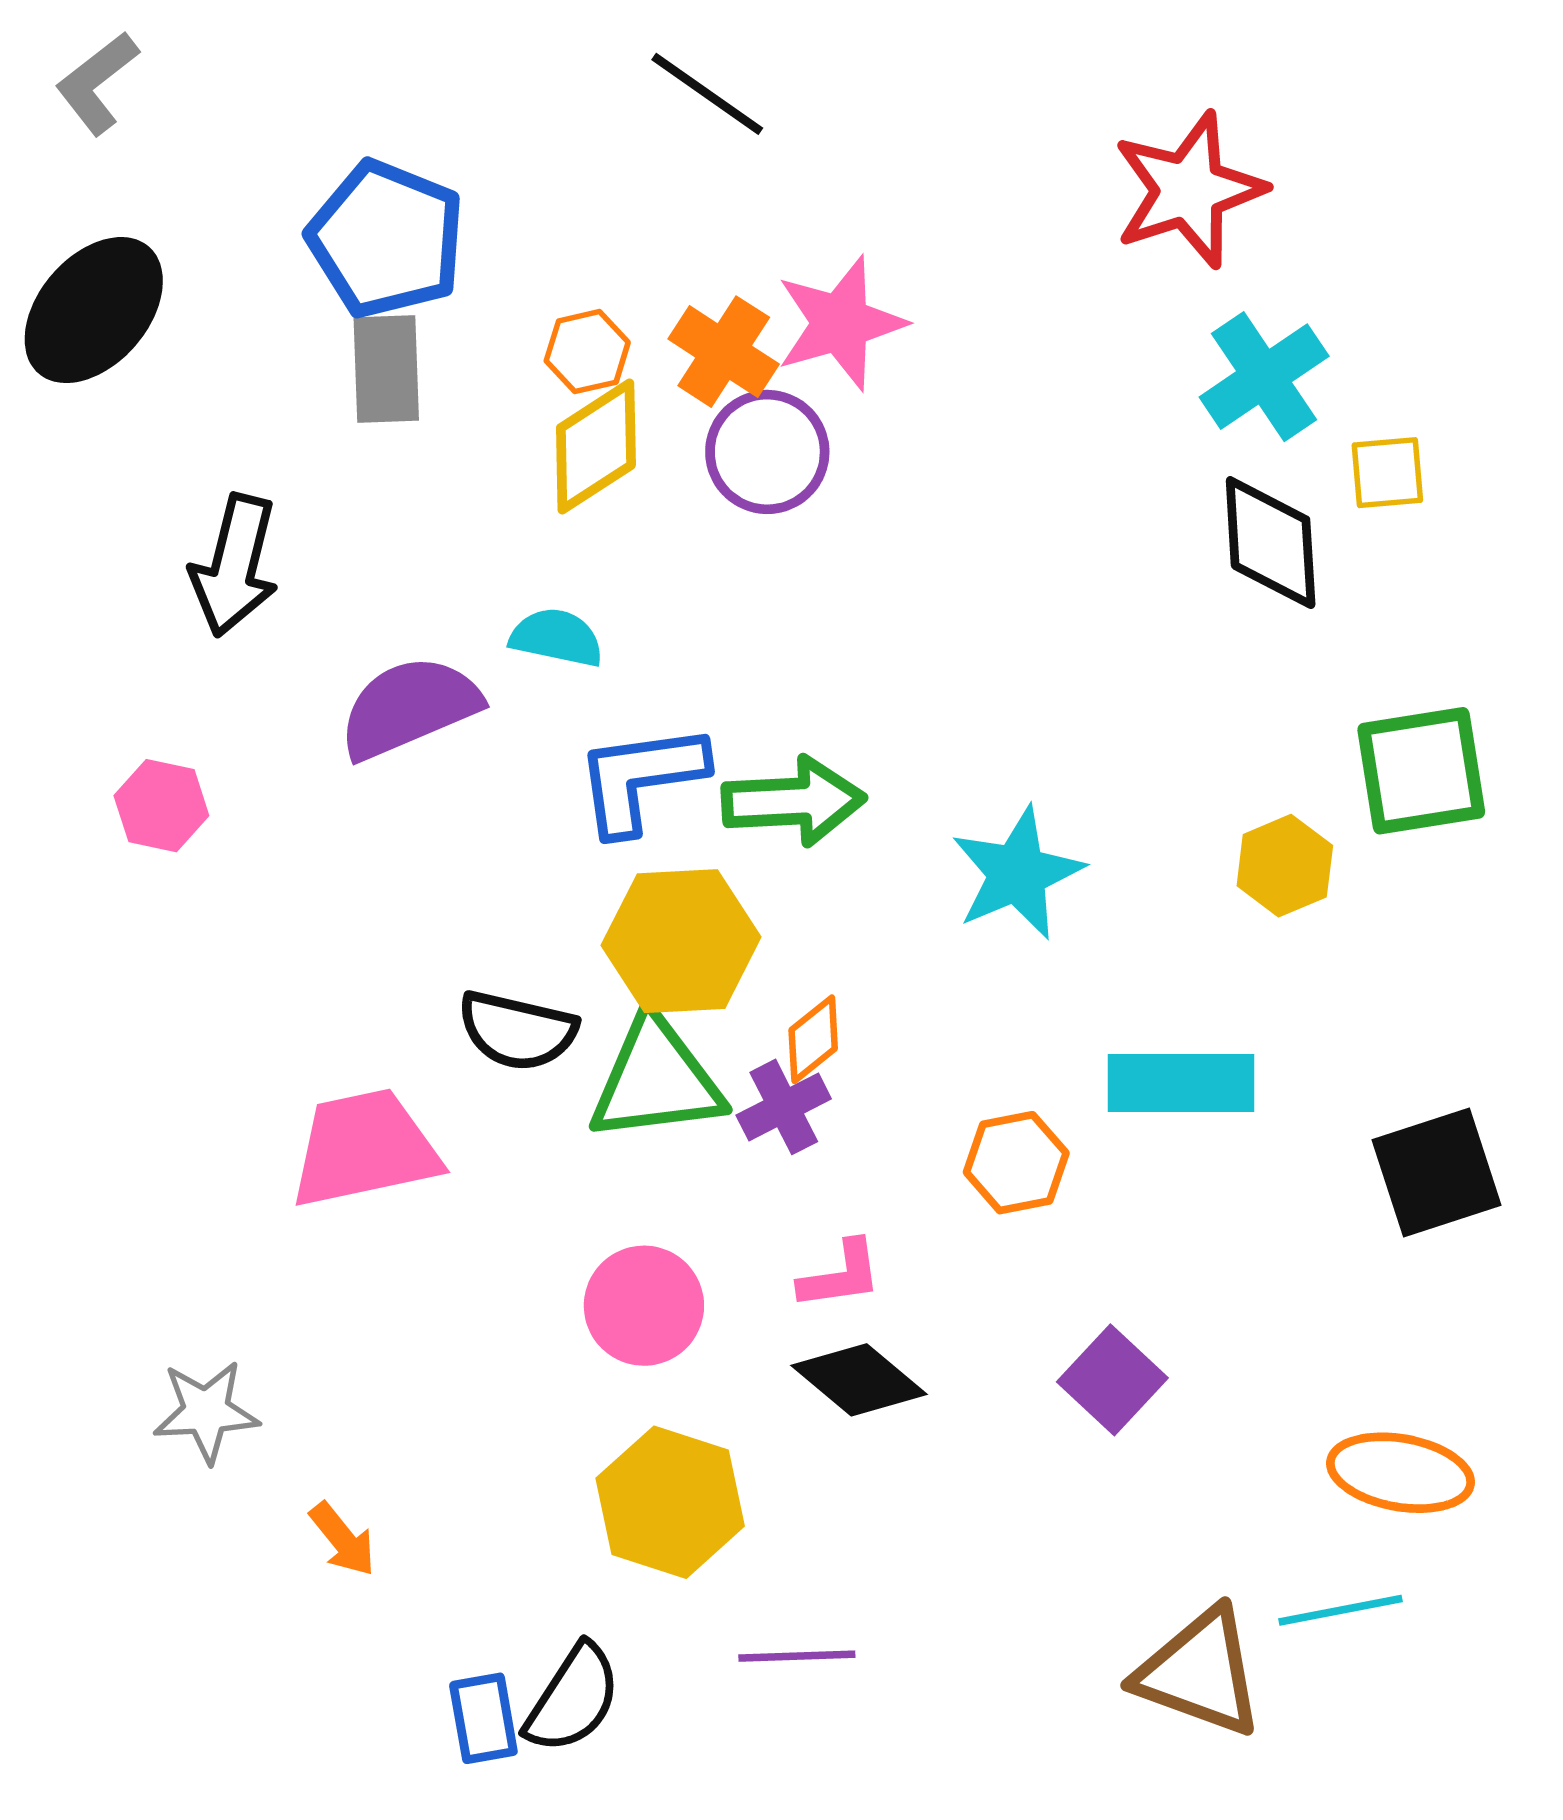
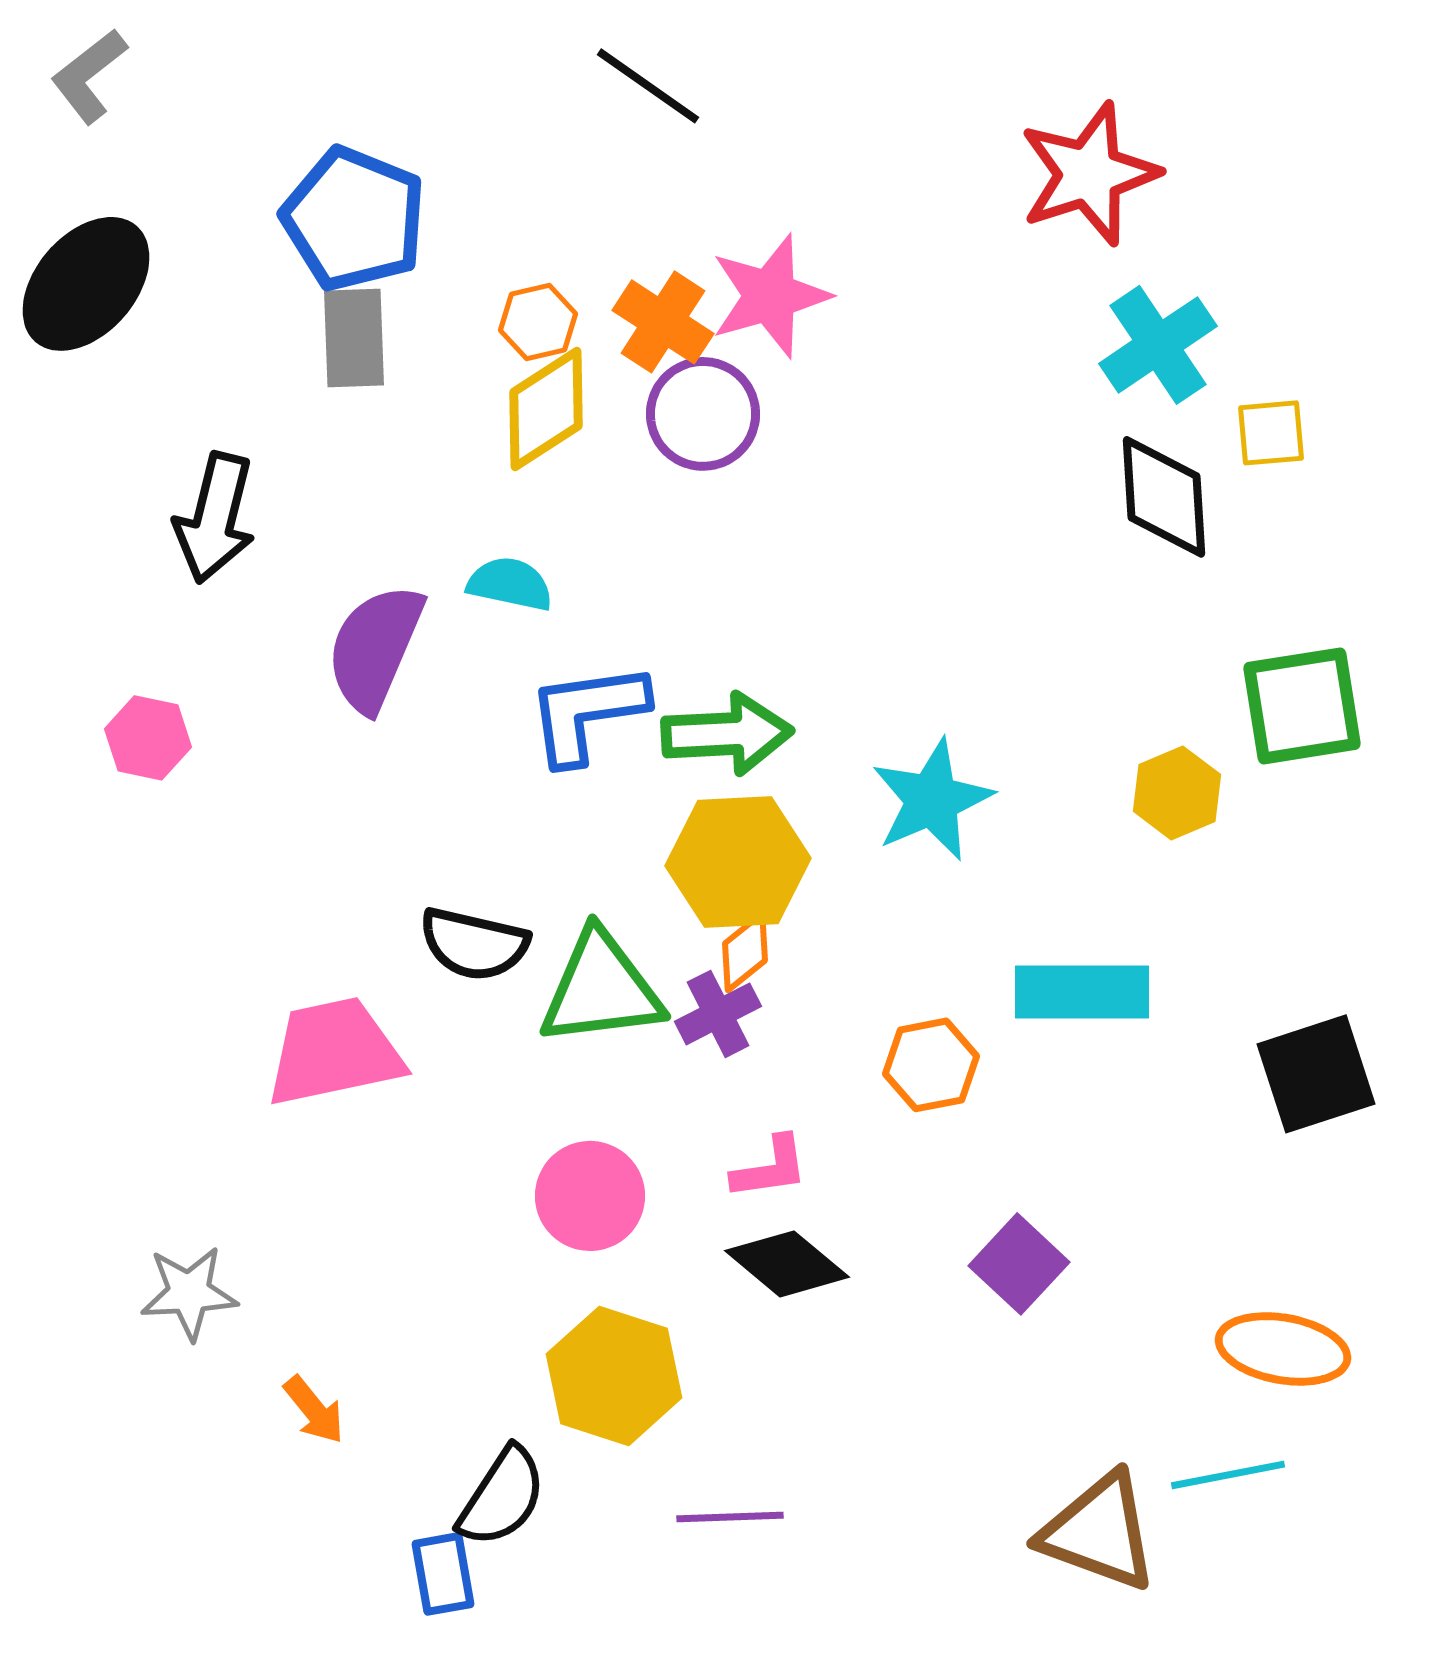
purple semicircle: (409, 707) -> (375, 648), turned -44
yellow hexagon: (681, 941) -> (738, 862), moved
black semicircle: (573, 1699) -> (502, 1497), moved

